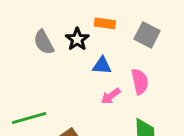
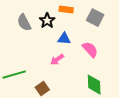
pink semicircle: (140, 82) -> (90, 50), turned -30
pink arrow: (111, 96) -> (57, 60), moved

